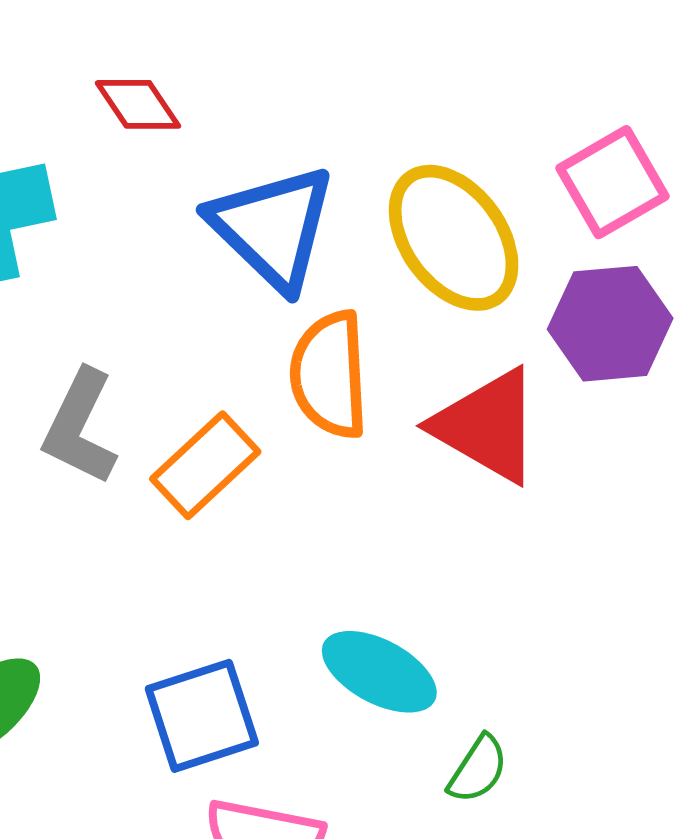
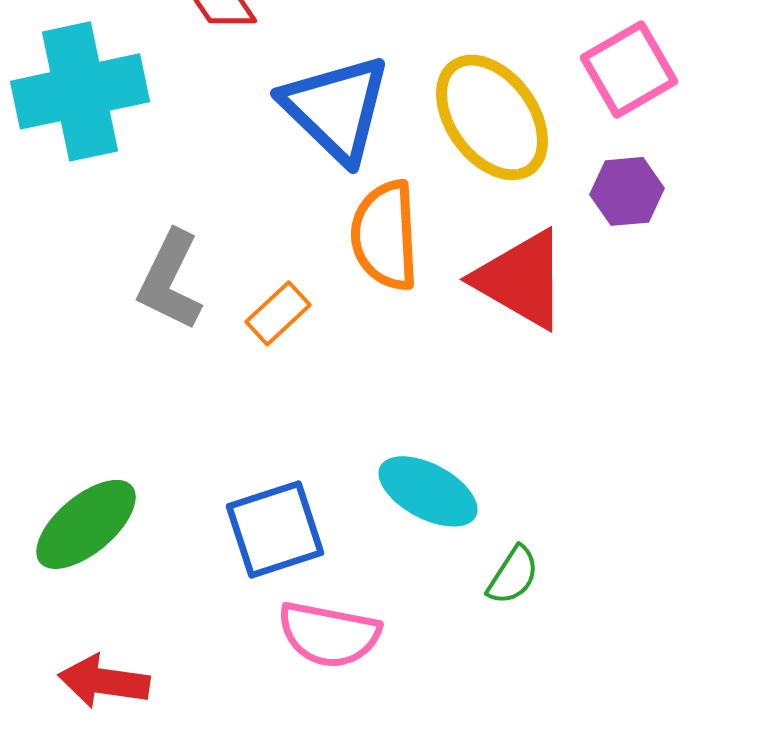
purple hexagon: (610, 324) -> (627, 191), size x0.7
orange rectangle: (205, 465) -> (278, 313), size x0.7

